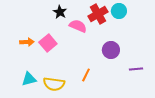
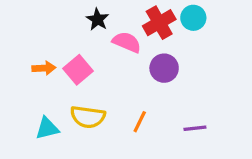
purple circle: (111, 50) -> (164, 68), moved
purple line: (136, 69) -> (195, 128), moved
yellow semicircle: (54, 84) -> (88, 117), moved

